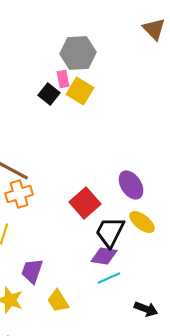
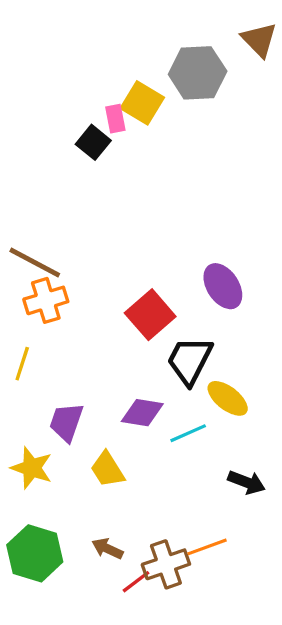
gray hexagon: (78, 53) -> (198, 73), moved
yellow square: (80, 91) -> (142, 103), moved
yellow ellipse: (142, 222) -> (228, 398), moved
purple diamond: (104, 256) -> (142, 413), moved

